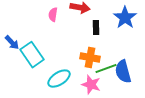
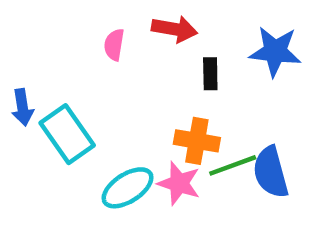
blue star: (125, 18) -> (275, 51), turned -30
blue arrow: (12, 43) -> (22, 107), turned 35
pink star: (91, 85) -> (179, 183), moved

